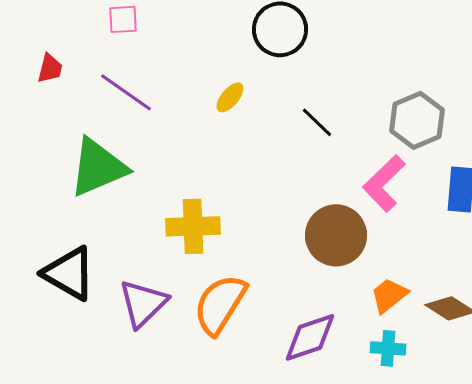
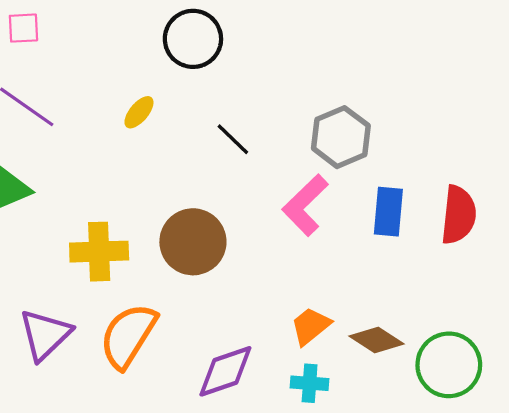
brown circle: (336, 235) -> (193, 242), moved

